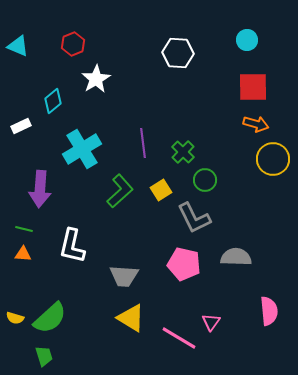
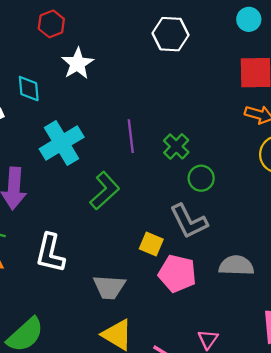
cyan diamond: (53, 101) -> (29, 89), turned -55
yellow square: (161, 190) -> (151, 244), moved, turned -35

